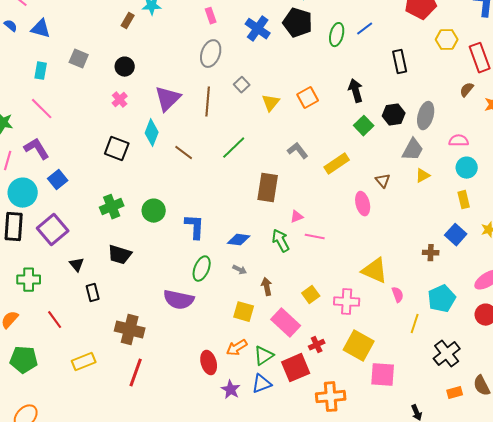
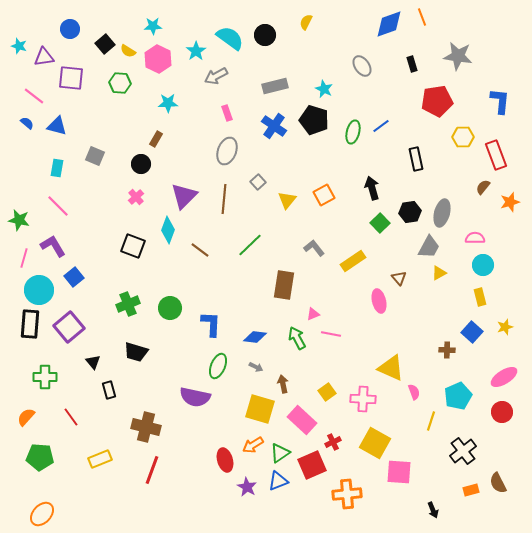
brown rectangle: (128, 21) -> (156, 139), moved
yellow square: (244, 312) -> (260, 409), size x1.4

